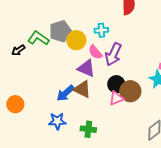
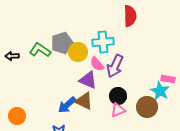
cyan cross: (101, 30) -> (103, 42), size x1.5
black arrow: (18, 50) -> (12, 56), moved, turned 32
brown circle: (130, 91) -> (147, 107), moved

